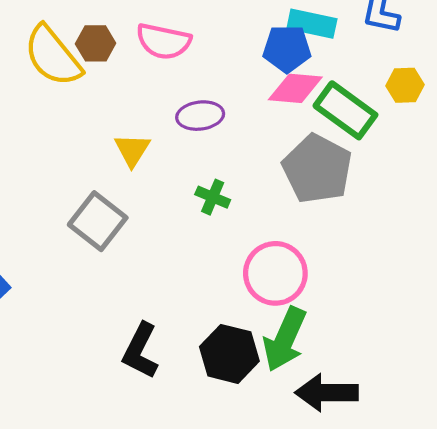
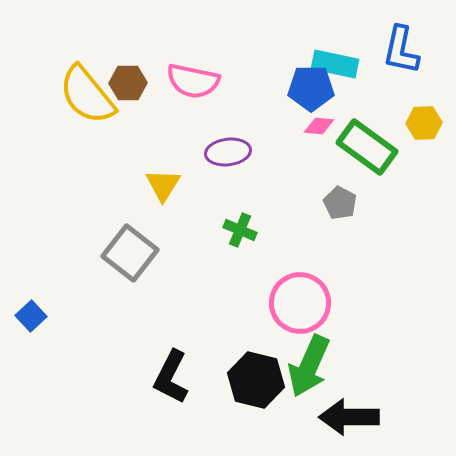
pink diamond: (295, 88) -> (319, 126), size x0.6
gray pentagon: (317, 169) -> (340, 203), size x0.5

